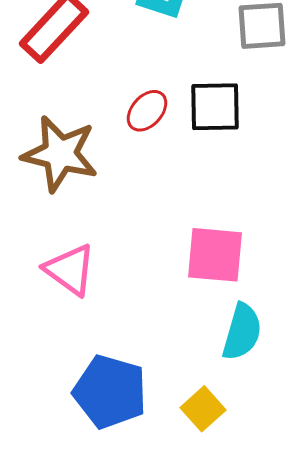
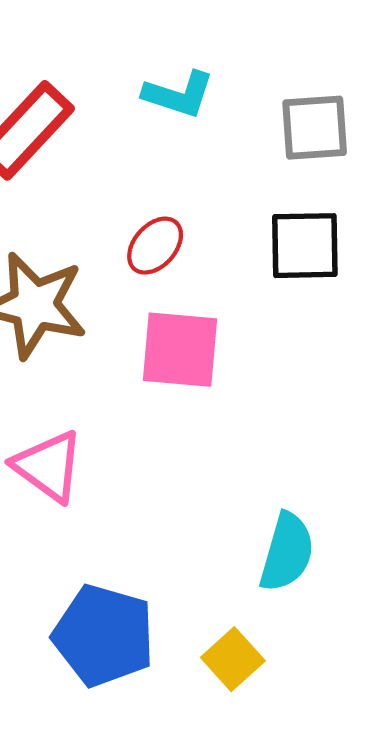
black square: (215, 107) -> (305, 246), moved
pink square: (215, 255) -> (180, 350), moved

